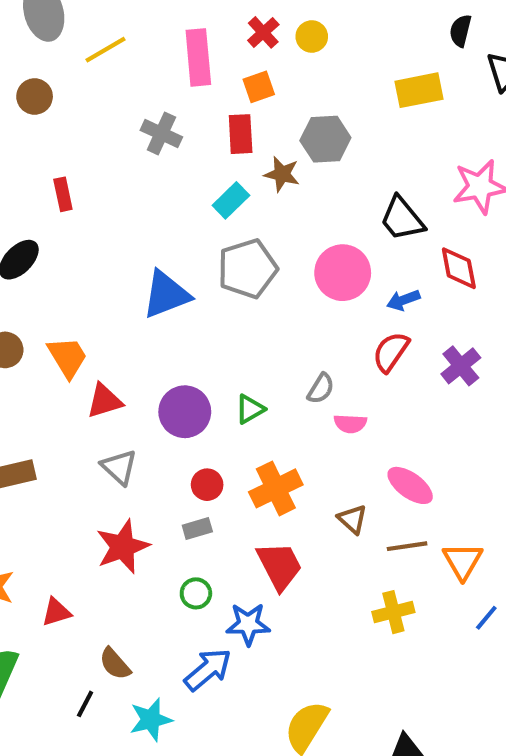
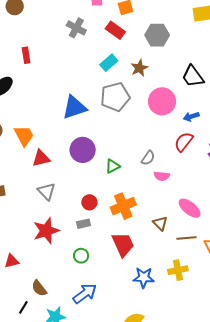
red rectangle: (241, 134) -> (115, 30), turned -54
brown star: (282, 174) -> (139, 68), moved, turned 30
purple circle: (185, 412) -> (83, 150), moved
blue star: (248, 624) -> (144, 278), moved

